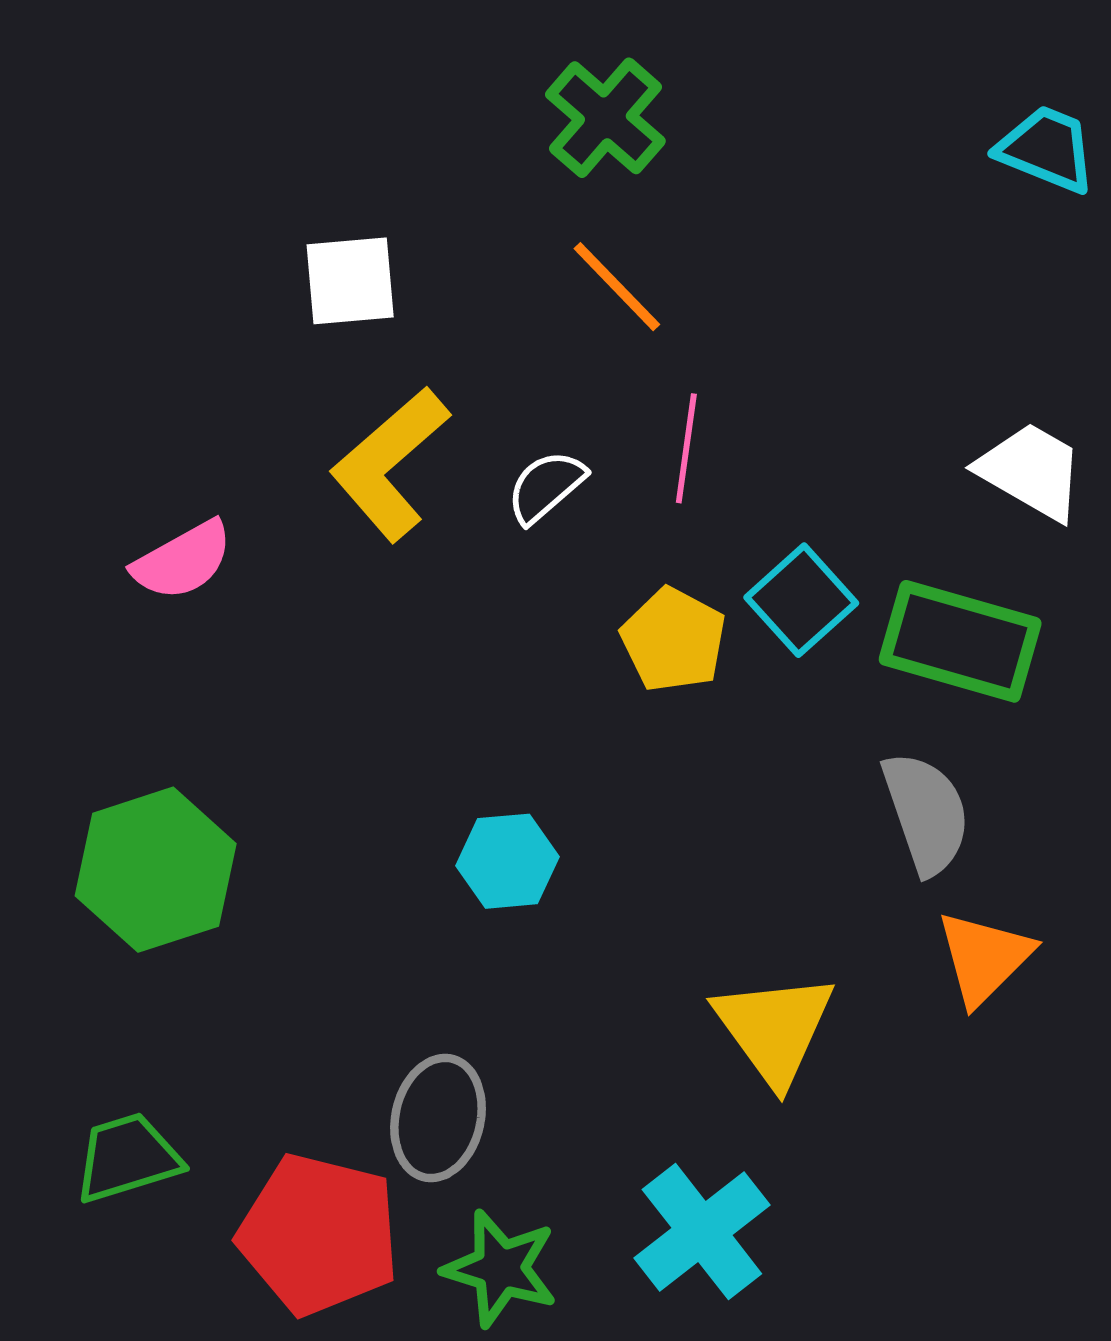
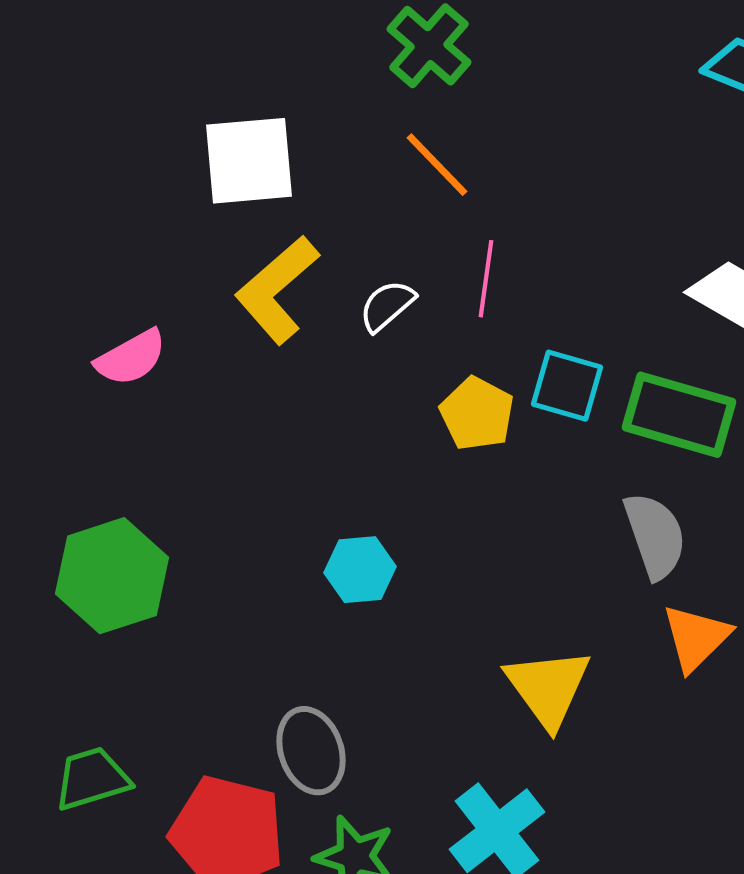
white square: (350, 281) -> (249, 161), size x1.4
cyan square: (801, 600) -> (567, 386), turned -32
gray ellipse: (438, 1118) -> (311, 751), turned -32

